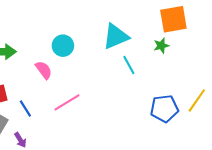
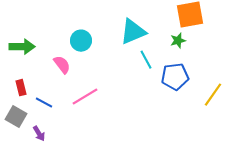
blue line: (25, 109) -> (44, 103), turned -30
blue pentagon: (164, 109) -> (175, 77), moved

